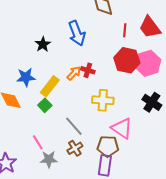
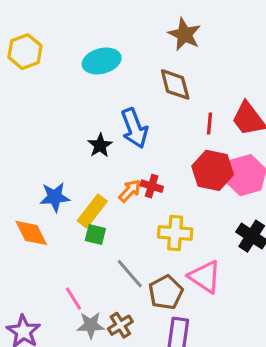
black star: (43, 44) -> (100, 145), moved
green square: (45, 105) -> (95, 235), moved, turned -32
brown pentagon: (108, 146) -> (166, 292), moved, turned -30
brown cross: (75, 148) -> (120, 325), moved

